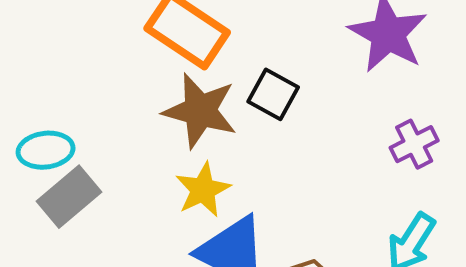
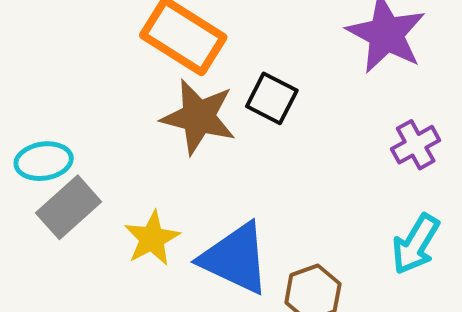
yellow star: (203, 190) -> (152, 238), moved

